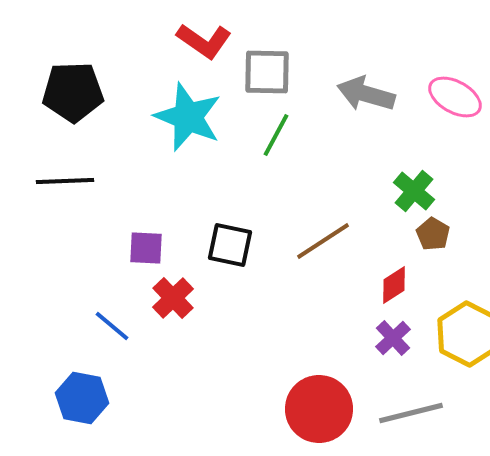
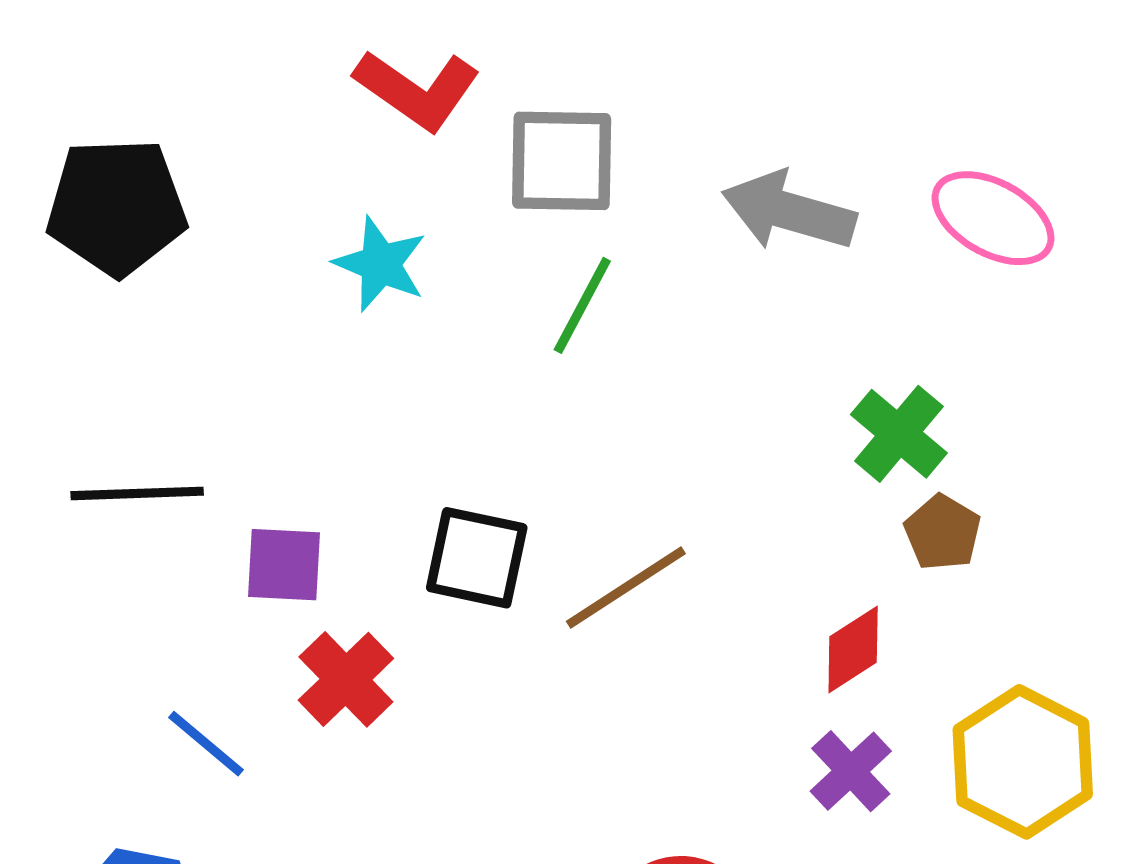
cyan star: (188, 117) -> (380, 264), size x0.6
black line: (65, 181) -> (137, 493), moved
brown line: (323, 241) -> (626, 588), moved

